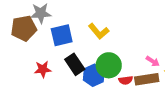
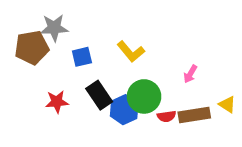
blue square: (62, 35) -> (82, 57), size x0.7
pink arrow: (153, 61) -> (190, 74), moved, turned 88

